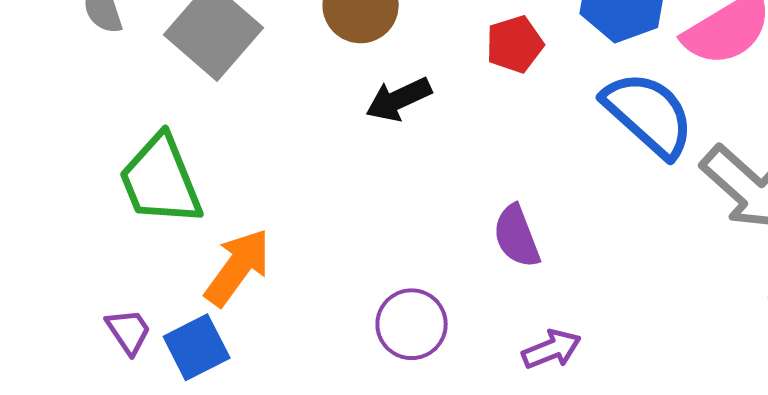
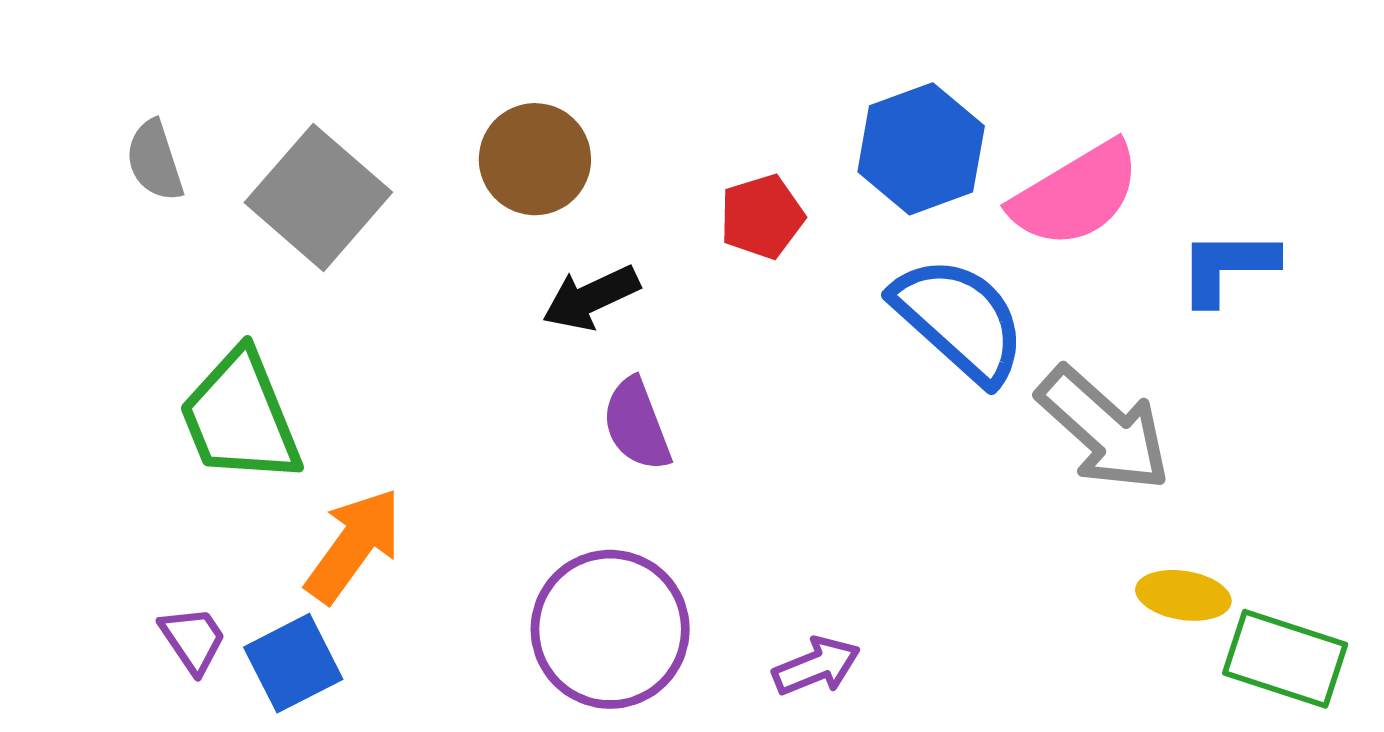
purple semicircle: (517, 236) -> (637, 424), moved
purple circle: (412, 324) -> (610, 629), size x1.5

